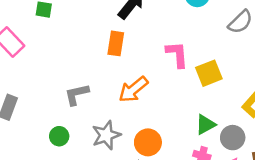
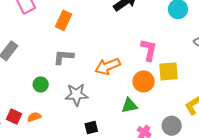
orange rectangle: (116, 43) -> (64, 20), moved
green triangle: (205, 125) -> (129, 105), moved
orange circle: (148, 142) -> (144, 81), moved

